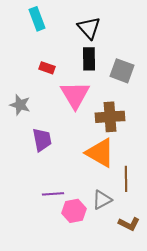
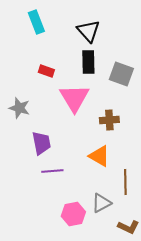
brown cross: (110, 117) -> (109, 120), size x0.7
orange triangle: (100, 153) -> (99, 156), size x0.7
purple line: (53, 194) -> (52, 171), moved

